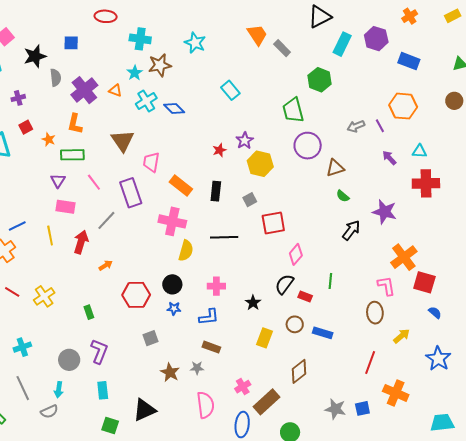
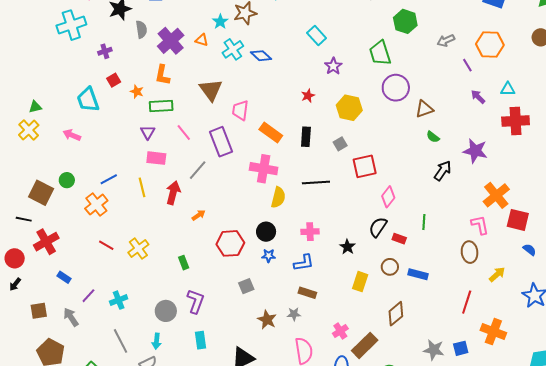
gray arrow: (356, 126) -> (446, 41), moved
purple star: (245, 141) -> (333, 66), moved

